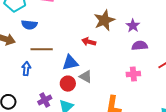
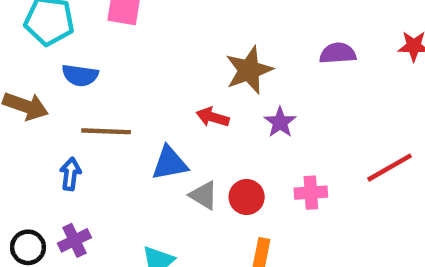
purple star: (133, 26) -> (280, 122), moved
purple semicircle: (140, 46) -> (338, 53), moved
red circle: (68, 84) -> (247, 197), moved
purple cross: (45, 100) -> (74, 240), moved

